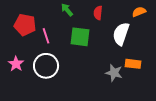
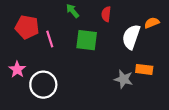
orange semicircle: (139, 12) -> (152, 23), moved
white circle: (46, 66) -> (43, 85), moved

